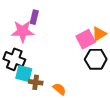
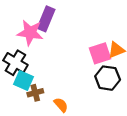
purple rectangle: (34, 17) -> (46, 19), size x1.5
brown cross: (36, 82) -> (35, 93), turned -32

